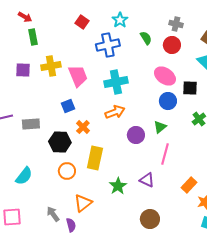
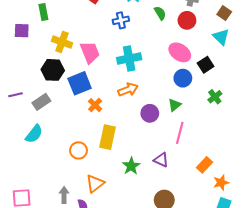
blue cross: (108, 45) -> (121, 20), size x0.7
yellow cross: (51, 66) -> (62, 42), turned 30
purple square: (23, 70) -> (22, 31), moved
black square: (190, 88) -> (206, 65), turned -35
blue square: (68, 106) -> (80, 83), size x1.6
gray rectangle: (31, 124) -> (41, 102), turned -30
black hexagon: (60, 142) -> (53, 70), moved
cyan semicircle: (24, 176) -> (34, 134), moved
gray arrow: (53, 214) -> (64, 195), turned 35

